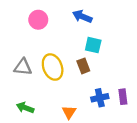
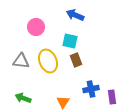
pink circle: (38, 20) -> (36, 27), moved
cyan square: (93, 45) -> (70, 41), moved
purple rectangle: (123, 97) -> (112, 97), moved

